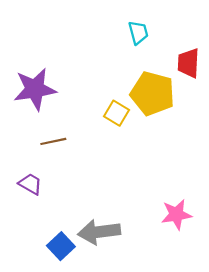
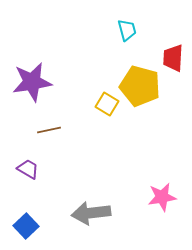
blue square: (61, 246) -> (26, 226), moved

